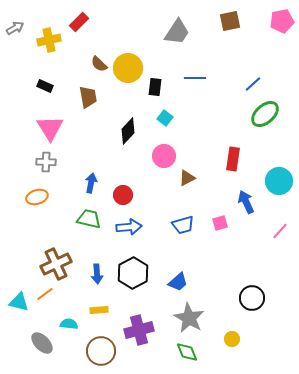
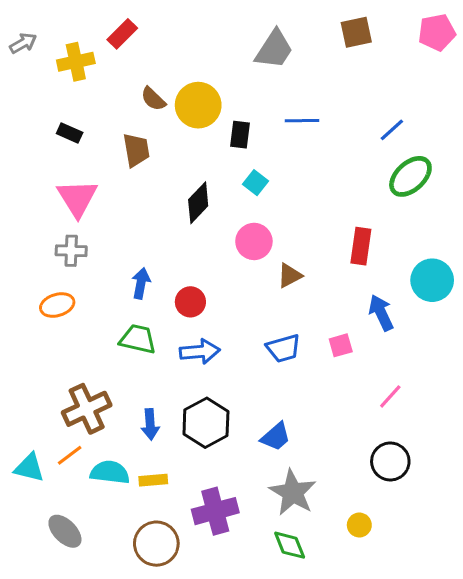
pink line: (280, 231) -> (390, 396), moved
cyan semicircle: (69, 324) -> (110, 472), moved, size x1.4

